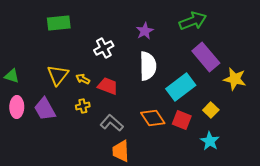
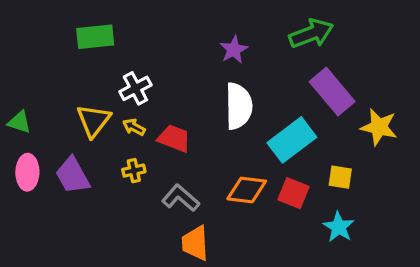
white cross: (104, 48) -> (135, 88), moved
yellow square: (211, 110) -> (340, 177), turned -35
orange diamond: (153, 118) -> (247, 190), turned -50

